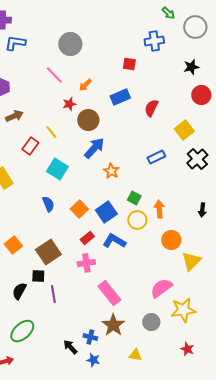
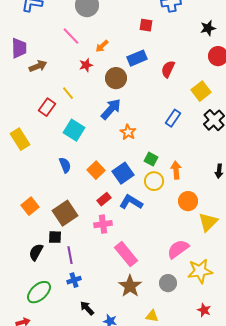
brown arrow: (14, 116) -> (38, 66), moved
brown circle: (88, 120) -> (116, 78), moved
blue rectangle: (156, 157) -> (173, 118), turned -30
blue cross: (90, 337) -> (74, 280), moved, turned -32

